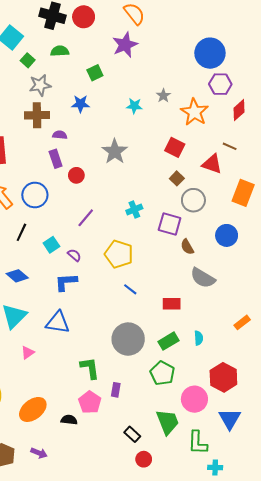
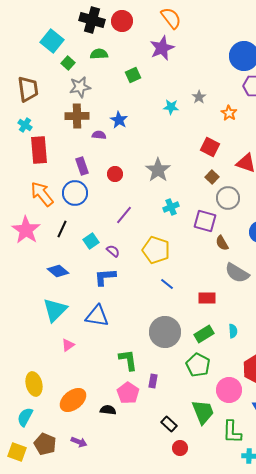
blue star: (80, 104) -> (119, 120), moved, turned 30
orange star: (194, 112) -> (229, 113), size x0.6
gray star: (115, 151) -> (158, 170), moved
purple rectangle: (56, 159) -> (82, 166), moved

